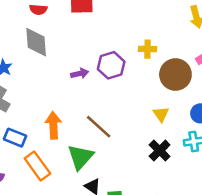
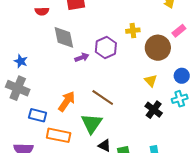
gray diamond: (36, 42) -> (64, 37), moved
orange arrow: (53, 125) -> (67, 101), turned 45
orange rectangle: (37, 166) -> (59, 135), turned -35

